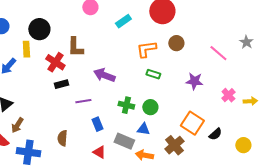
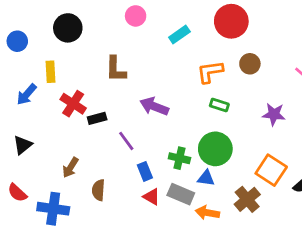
black circle: (39, 29) -> (68, 28), moved
red cross: (55, 62) -> (73, 104), moved
purple line: (83, 101) -> (126, 141), turned 63
green cross: (126, 105) -> (179, 158), moved
green circle: (150, 107) -> (215, 149), size x1.6
brown arrow: (17, 125) -> (70, 167), moved
red triangle: (99, 152) -> (152, 197), moved

